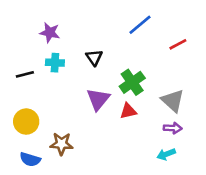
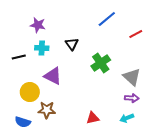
purple triangle: (98, 99) -> (53, 76), moved, turned -42
red triangle: (128, 111) -> (93, 118), moved
yellow circle: (26, 122) -> (30, 92), moved

